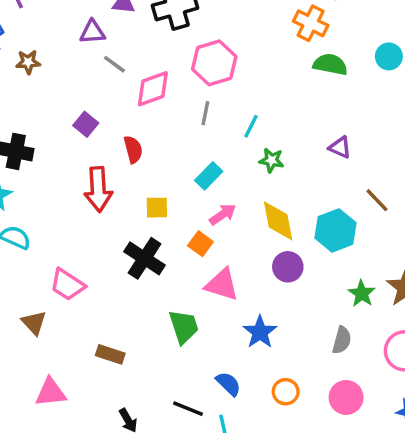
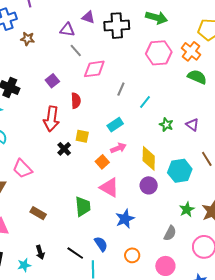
pink hexagon: (214, 63) -> (159, 53), moved
green star: (271, 160) -> (166, 125), moved
black cross: (145, 258) -> (64, 149), moved, size x0.6

